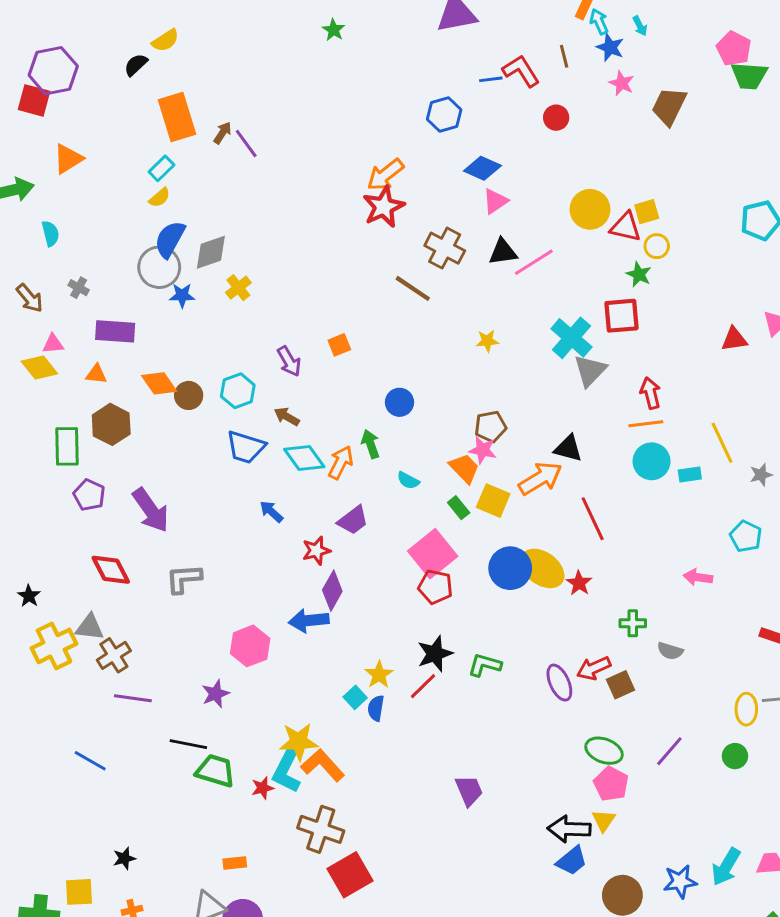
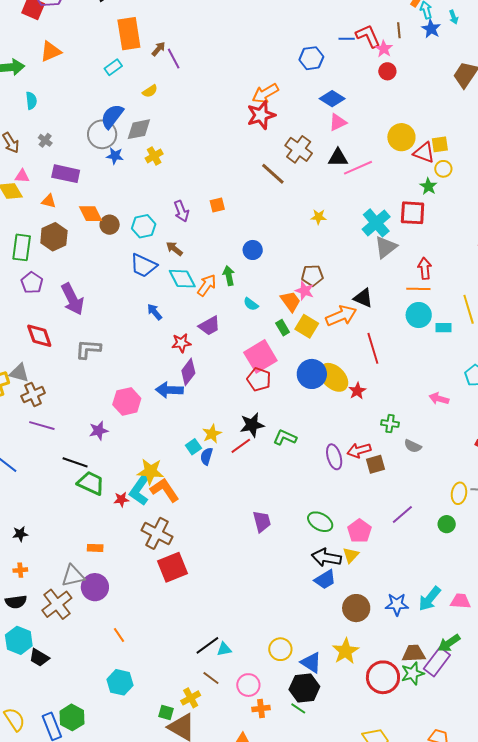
pink star: (622, 83) -> (384, 49), moved
yellow semicircle: (160, 198) -> (150, 91), moved
green ellipse: (604, 751) -> (320, 522), moved

